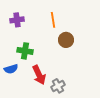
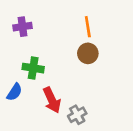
orange line: (53, 20) -> (88, 27), moved
blue semicircle: (11, 69) -> (14, 92), turned -40

